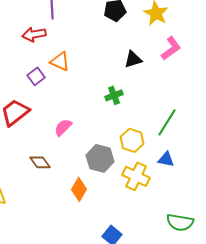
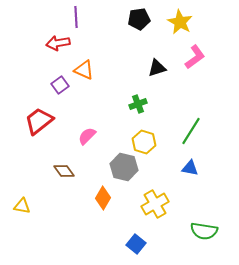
yellow hexagon: (132, 140) -> (144, 142), moved
yellow cross: (136, 176) -> (155, 204), moved, turned 36

